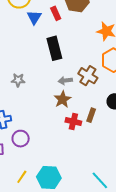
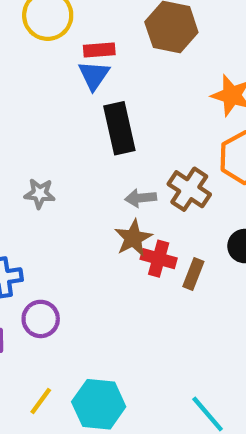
red rectangle: (56, 13) -> (99, 50), moved, turned -72
blue triangle: (34, 17) -> (94, 75), moved
red cross: (73, 122) -> (159, 259), moved

